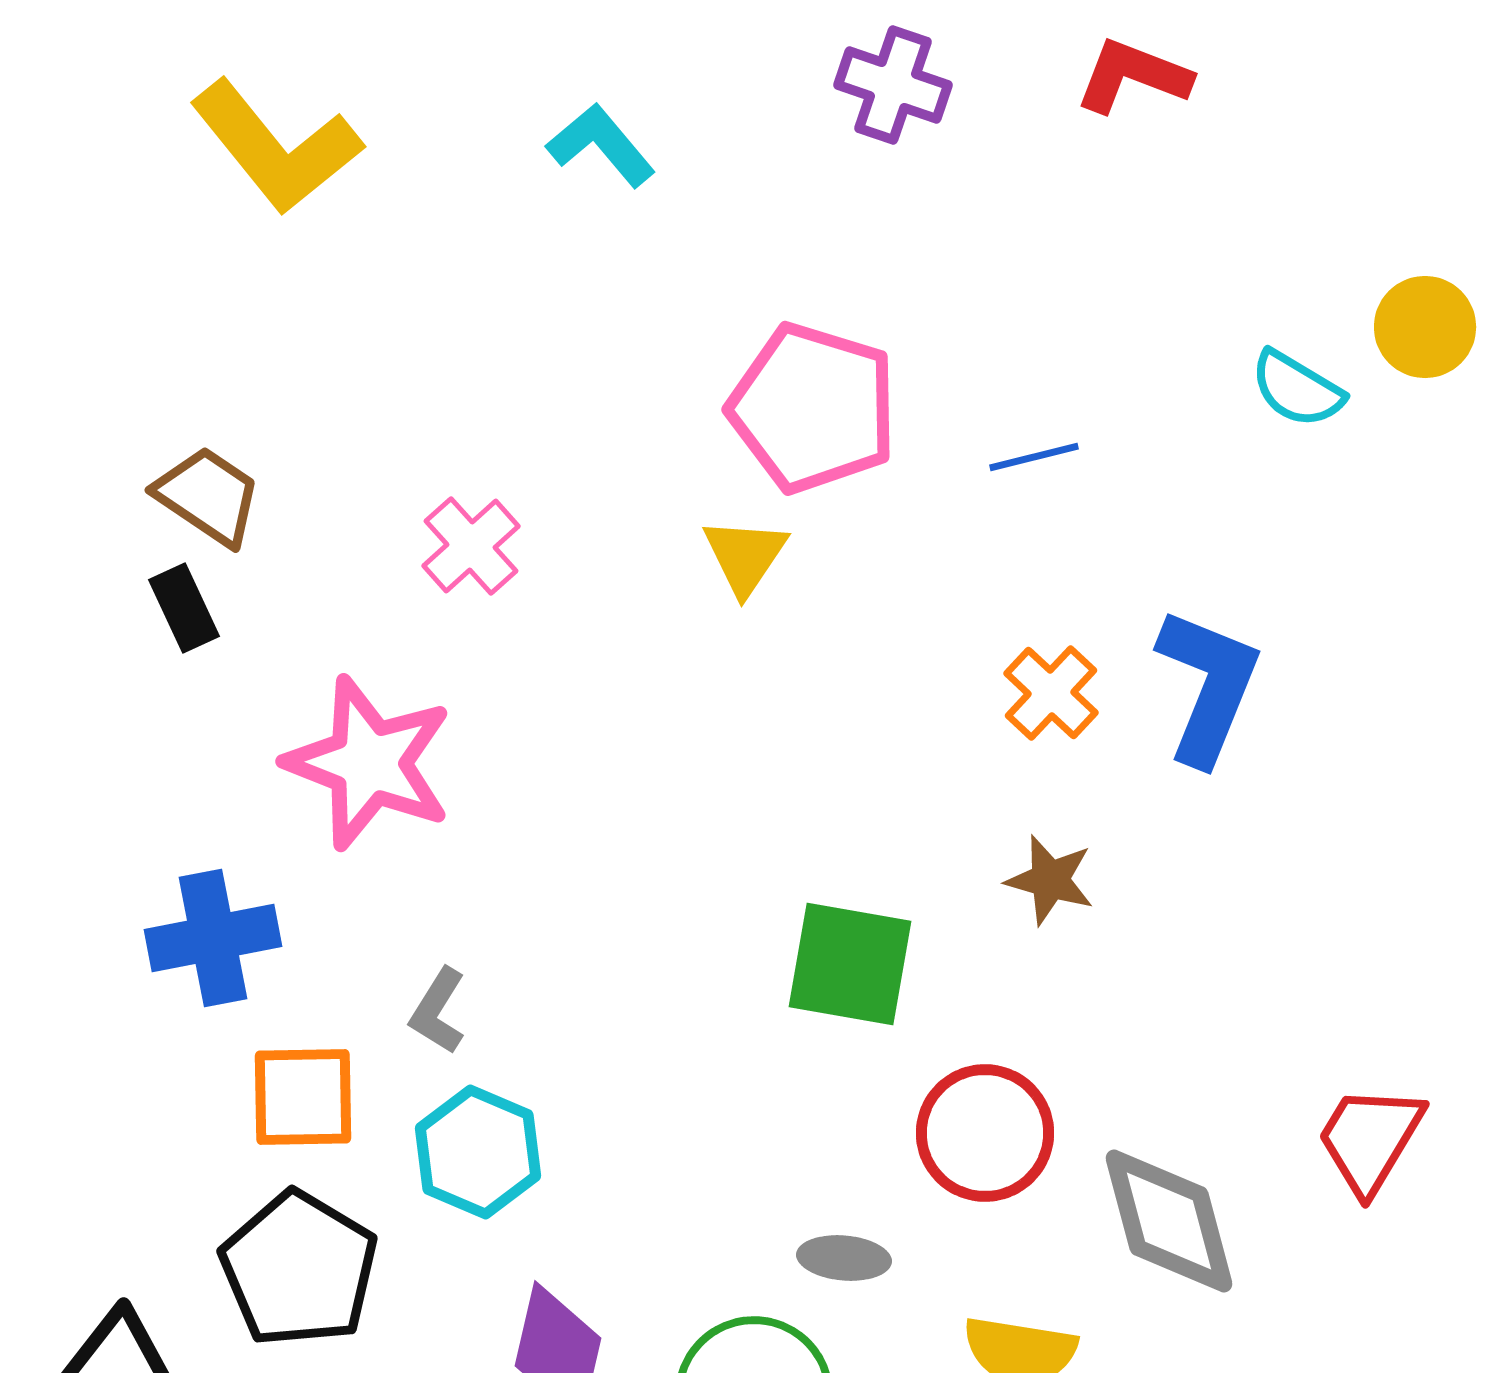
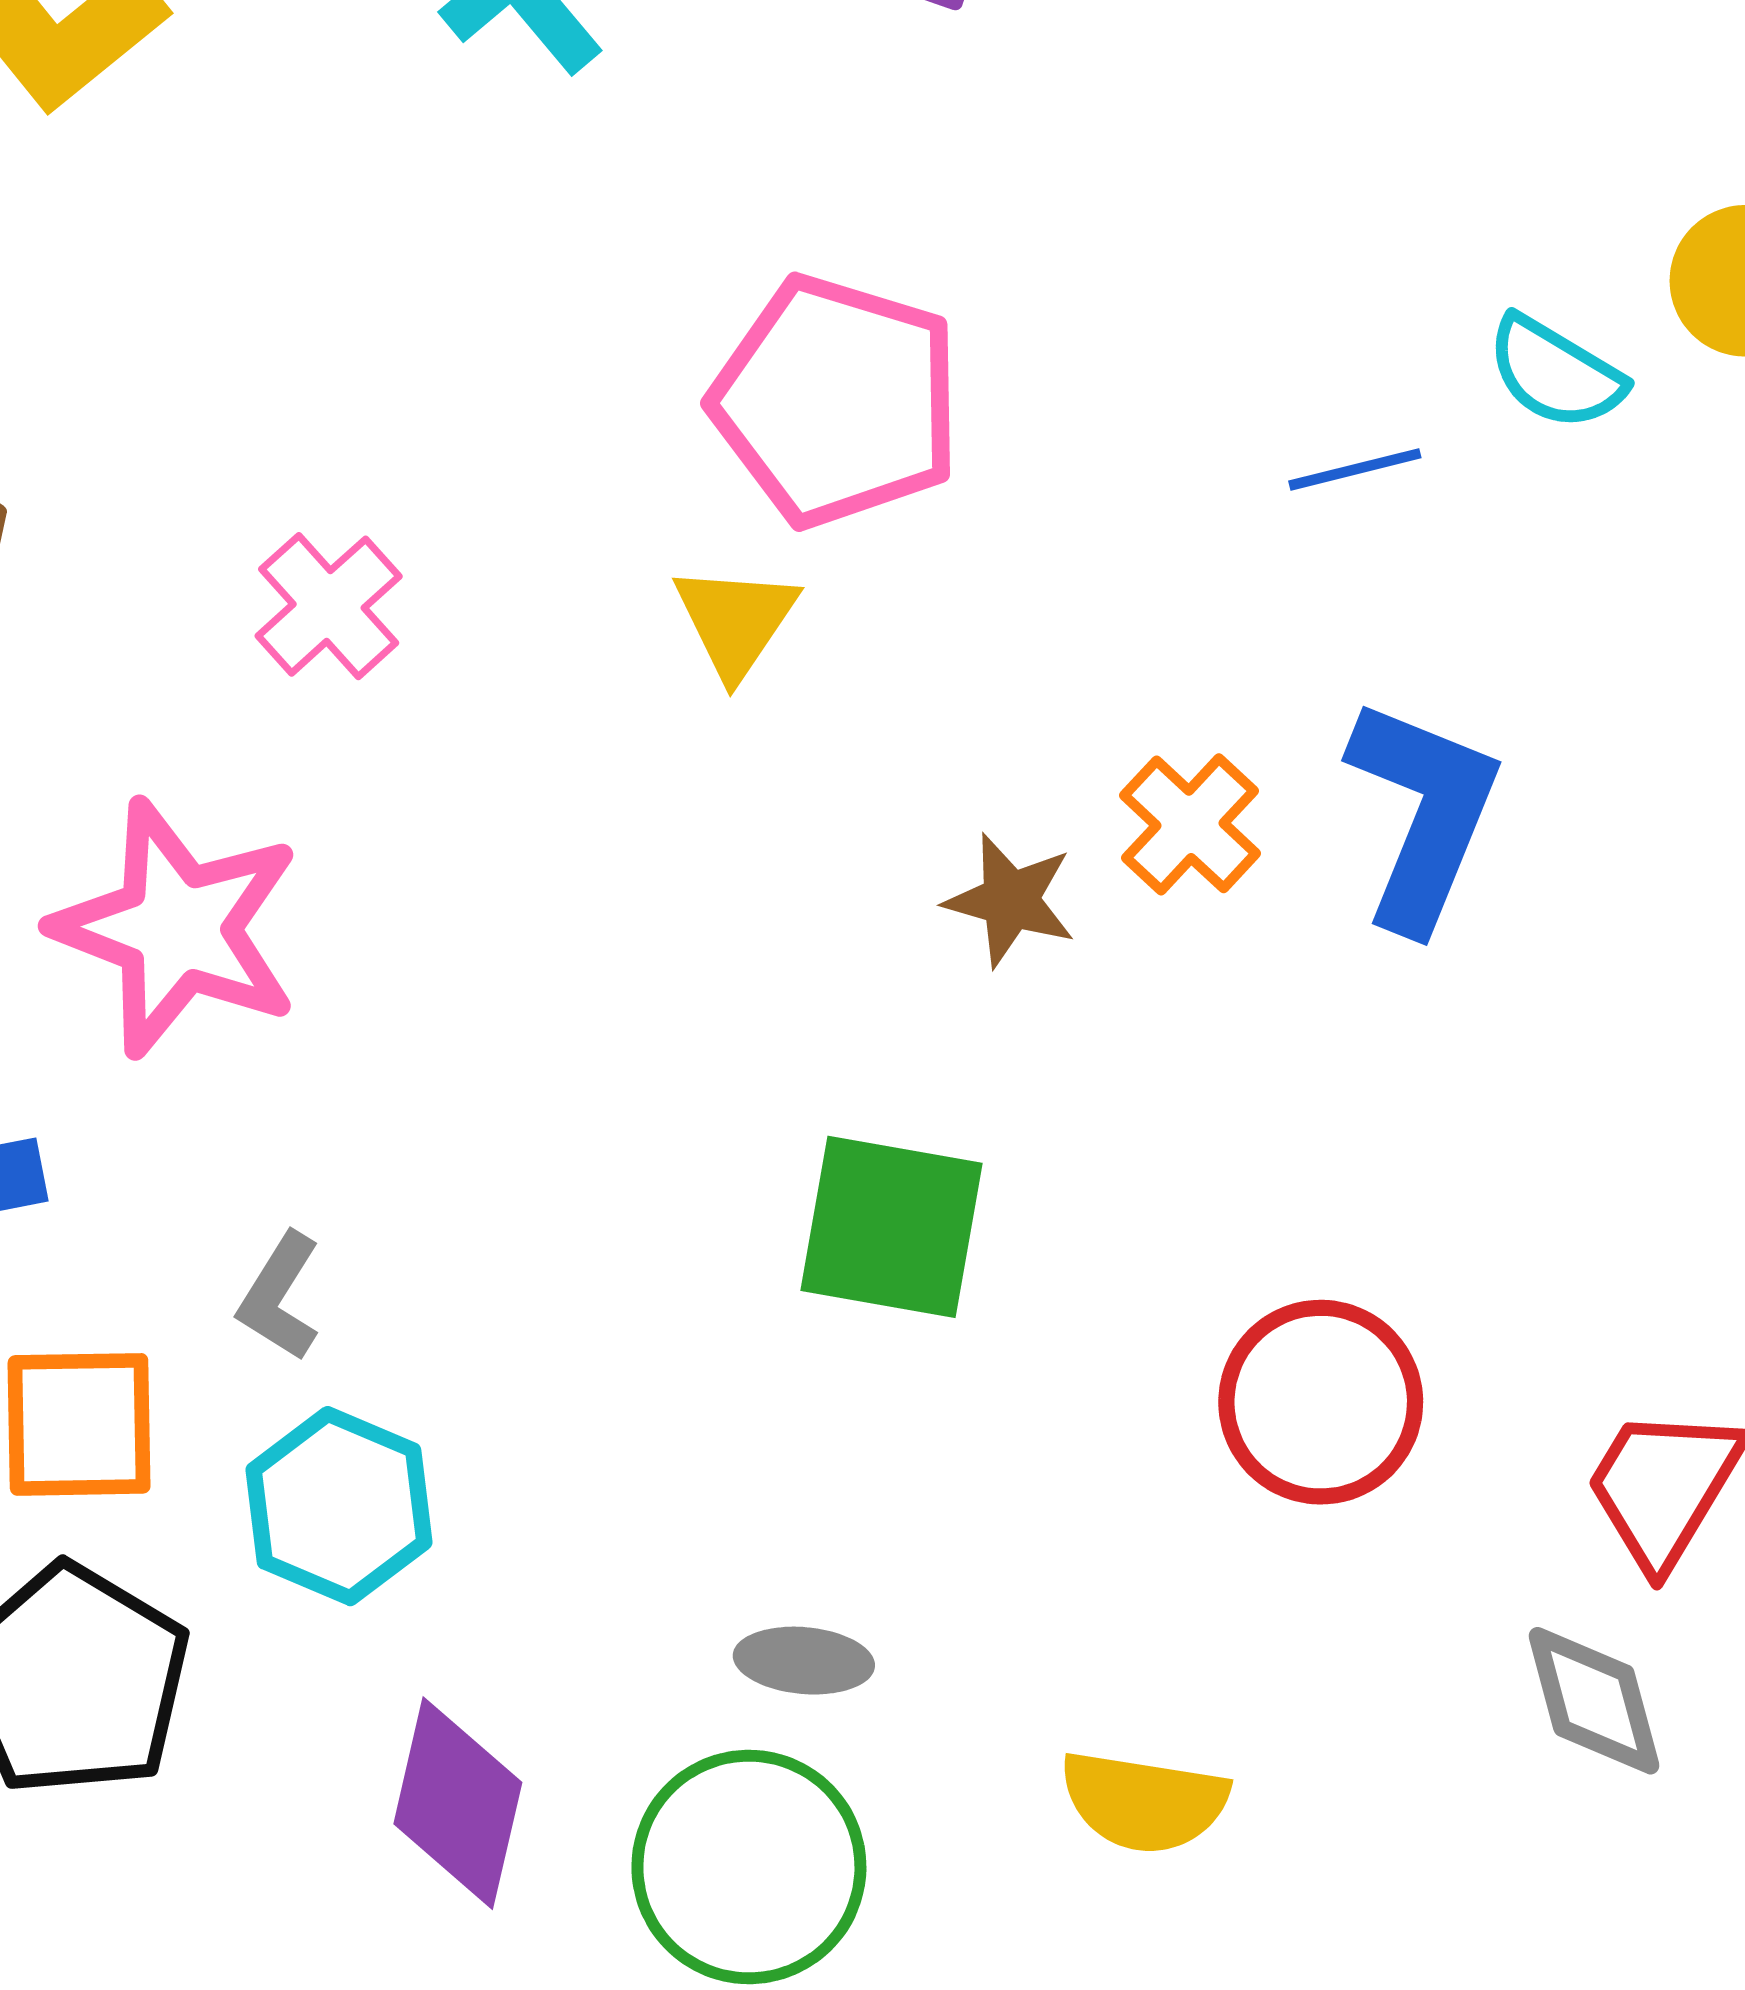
blue line: (1034, 457) -> (1355, 469), moved
brown star: (1050, 880) -> (1010, 900), moved
red circle: (985, 1133) -> (1321, 1402), moved
gray diamond: (1169, 1221) -> (1594, 1701), moved, size x0.7
gray ellipse: (844, 1258) -> (804, 1661), moved

